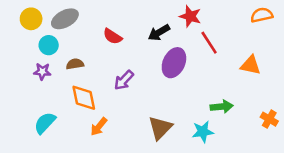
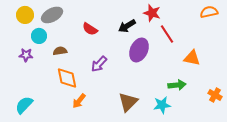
orange triangle: (250, 65) -> (192, 58), moved
purple star: (42, 71) -> (26, 55), moved
cyan semicircle: (45, 123) -> (24, 105), moved

